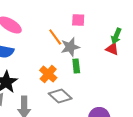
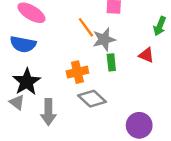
red triangle: (112, 49) -> (146, 55), moved
orange cross: (48, 74) -> (77, 72), turned 36

